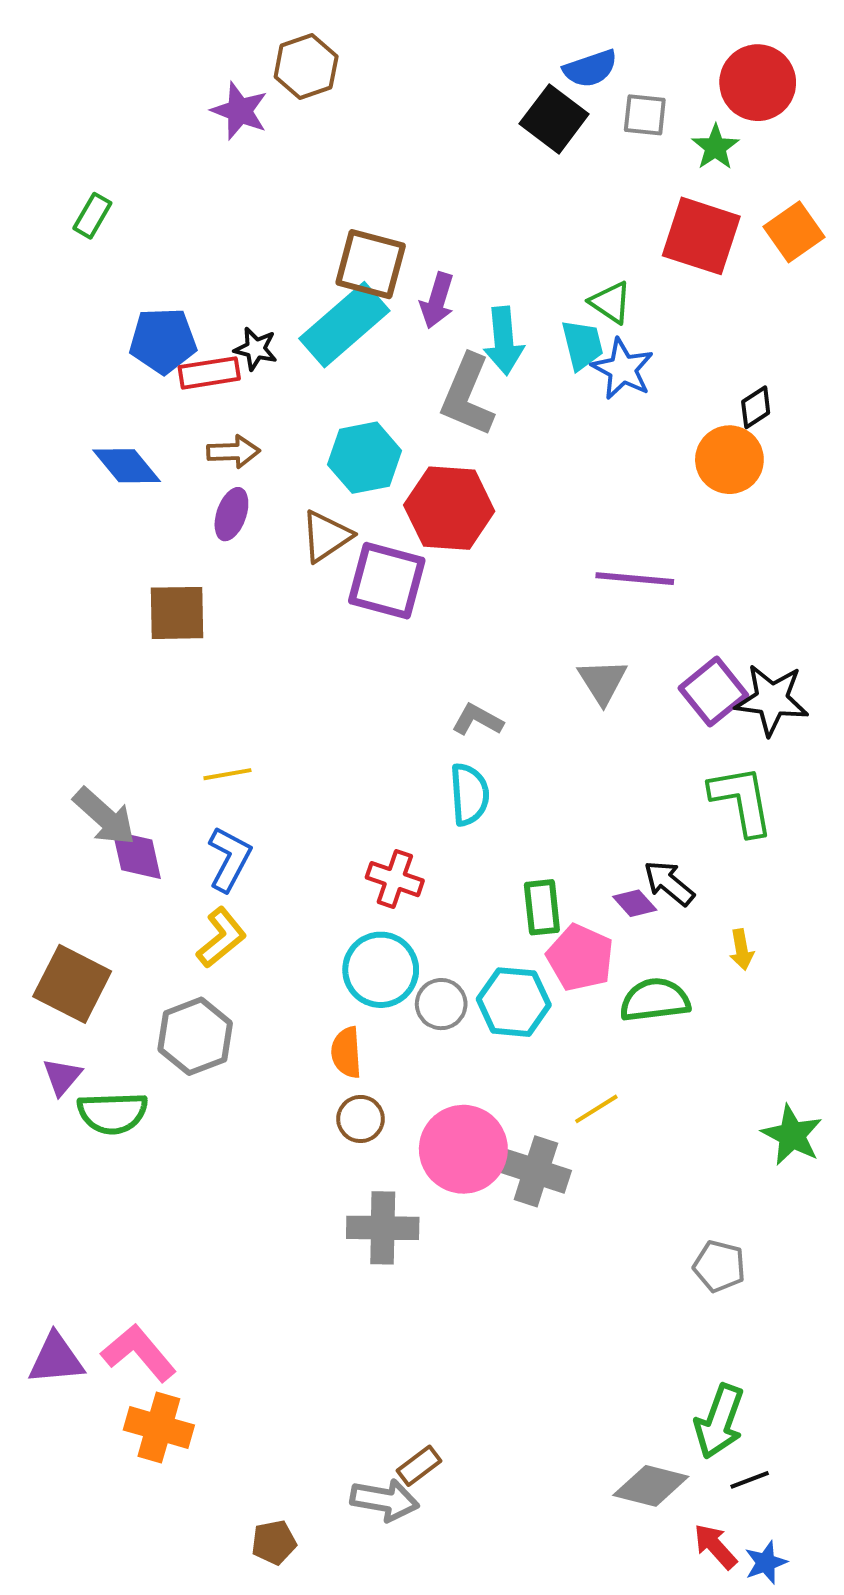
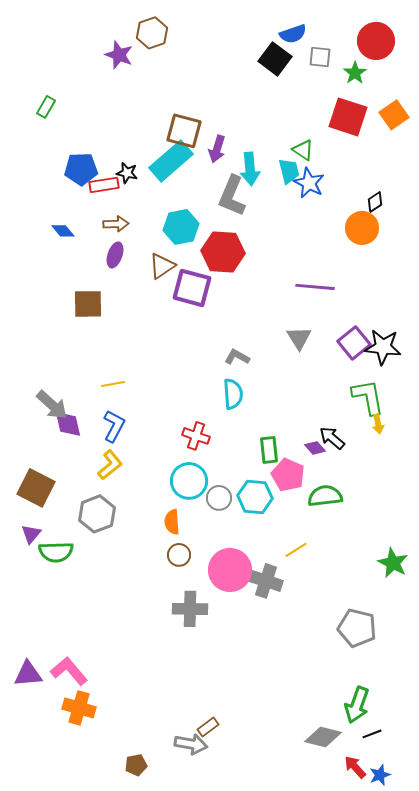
blue diamond: (127, 466) -> (63, 231), size x0.7
yellow arrow: (742, 950) -> (378, 424), moved
gray pentagon: (719, 1266) -> (357, 628), size x1.5

